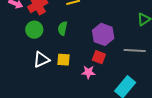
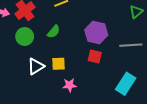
green semicircle: (63, 28) -> (54, 32), turned -144
pink star: (88, 72) -> (70, 85), moved

